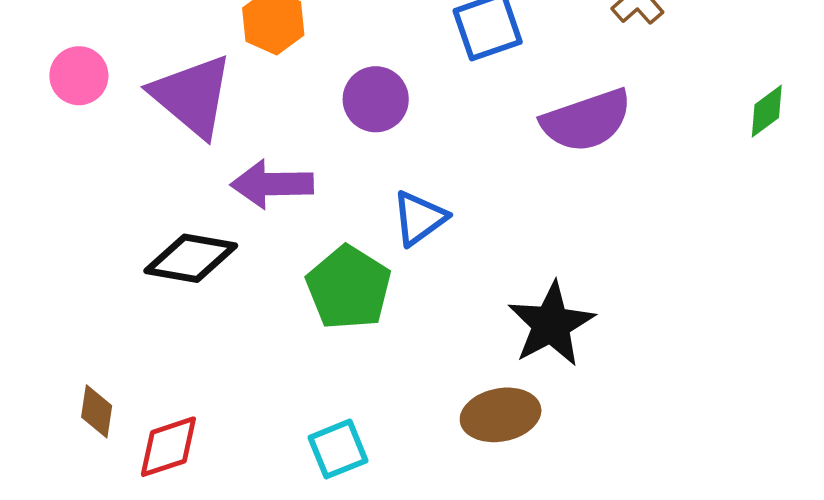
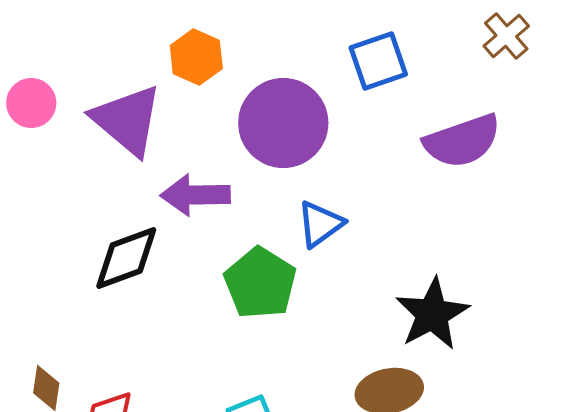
purple circle: (376, 99) -> (283, 123), size x1.6
black diamond: (191, 258) -> (126, 258), turned -30

